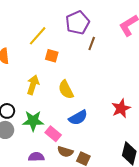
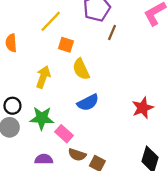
yellow semicircle: (66, 90) -> (81, 69), moved
blue semicircle: (78, 118) -> (88, 103), moved

